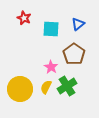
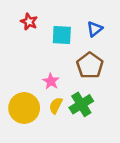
pink star: (51, 67) -> (51, 81), moved

